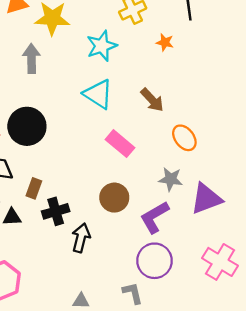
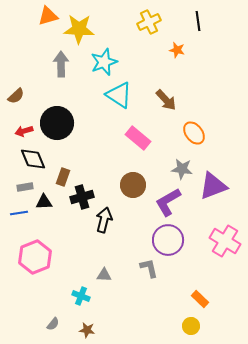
cyan star: (102, 46) -> (104, 62), moved

